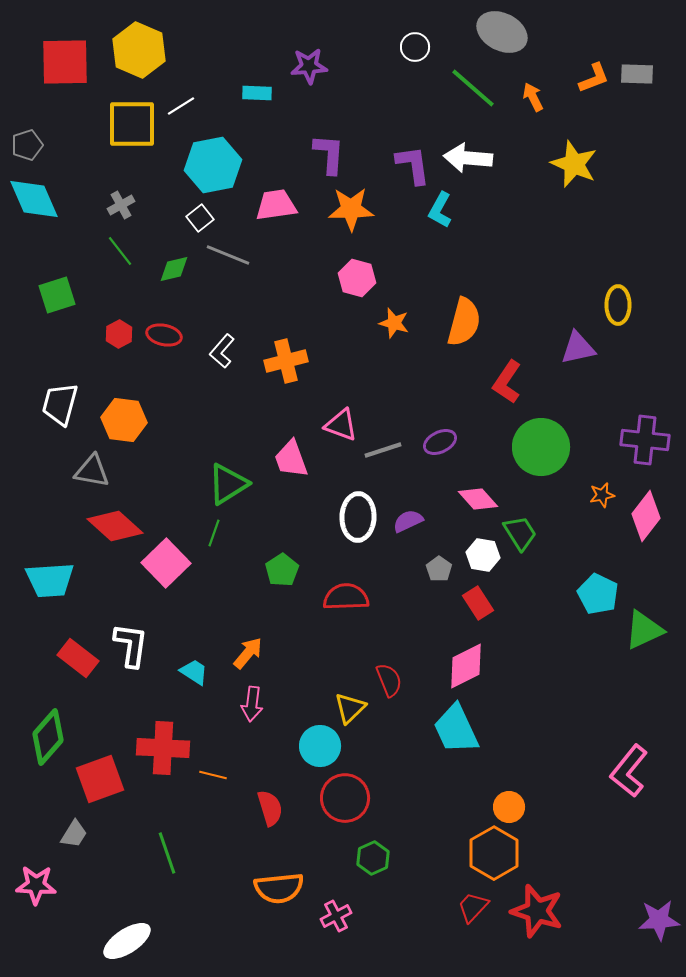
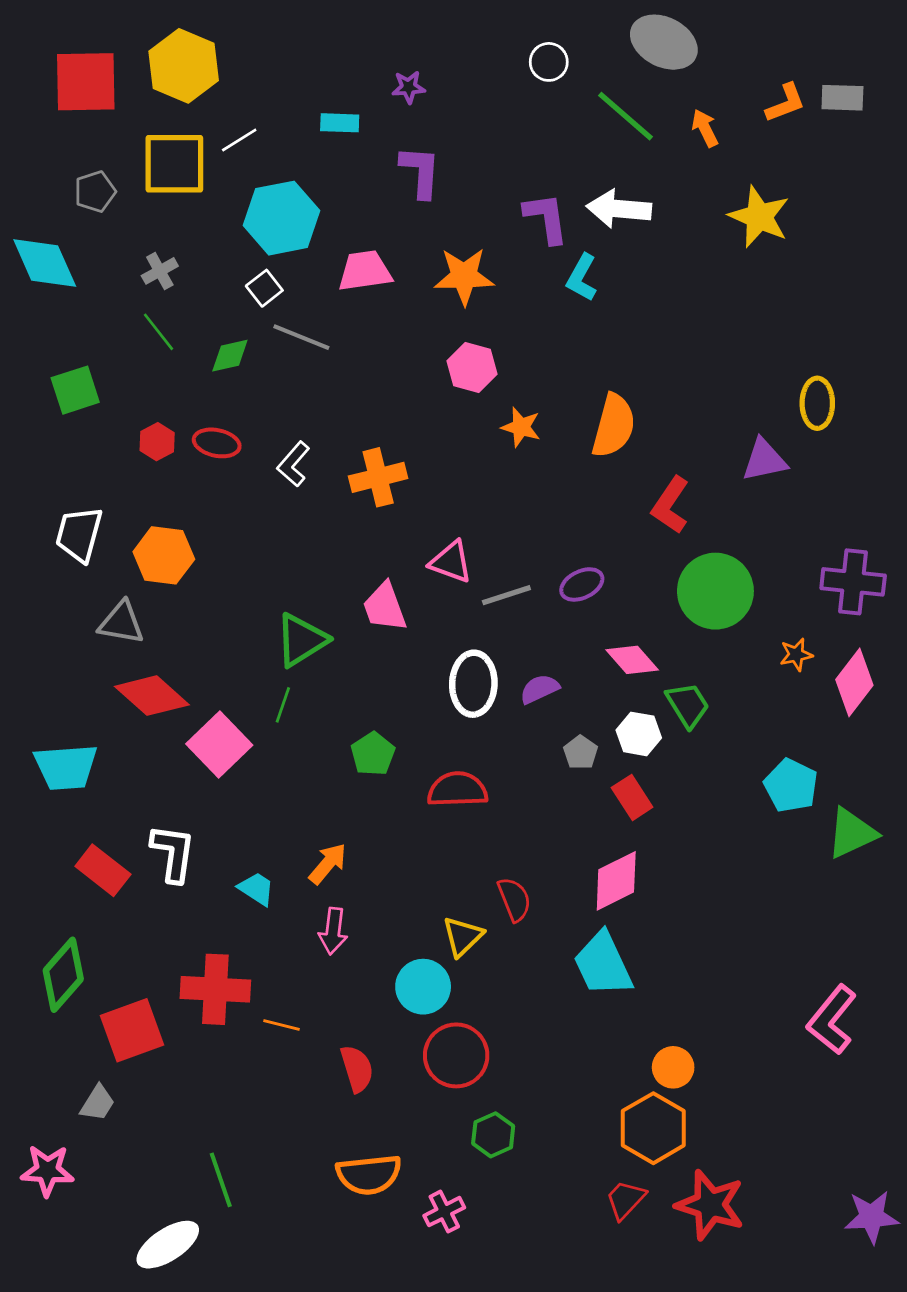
purple star: (309, 66) -> (409, 87), size x0.7
gray pentagon: (27, 145) -> (95, 192), moved
purple L-shape: (329, 154) -> (420, 172), moved
green line: (167, 853) -> (221, 1180), moved

